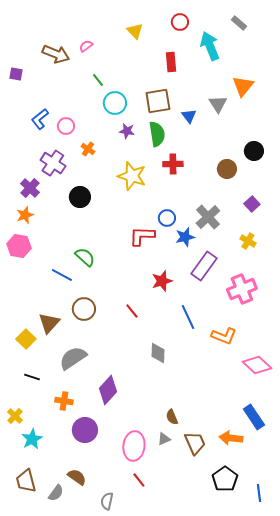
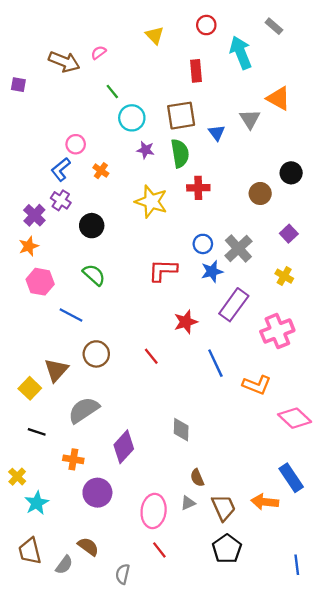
orange triangle: (243, 86) -> (279, 98), turned -40
blue L-shape: (40, 119) -> (61, 169), moved
purple cross: (53, 163) -> (61, 200), moved, size x0.7
blue circle: (167, 218) -> (203, 244), moved
pink hexagon: (19, 246) -> (40, 282), moved
green semicircle: (85, 257) -> (94, 275), moved
gray diamond: (158, 353) -> (181, 430), moved
black pentagon: (225, 479) -> (227, 549), moved

